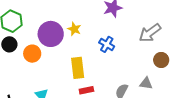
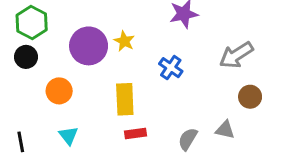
orange circle: (32, 54) -> (59, 91), moved

